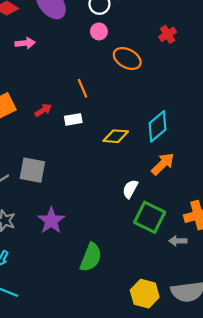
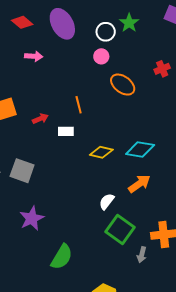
cyan diamond: (158, 126) -> (140, 150), turned 40
gray arrow: (178, 241) -> (142, 255), turned -84

